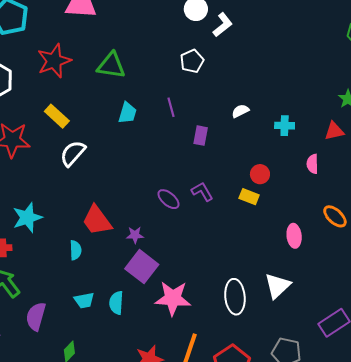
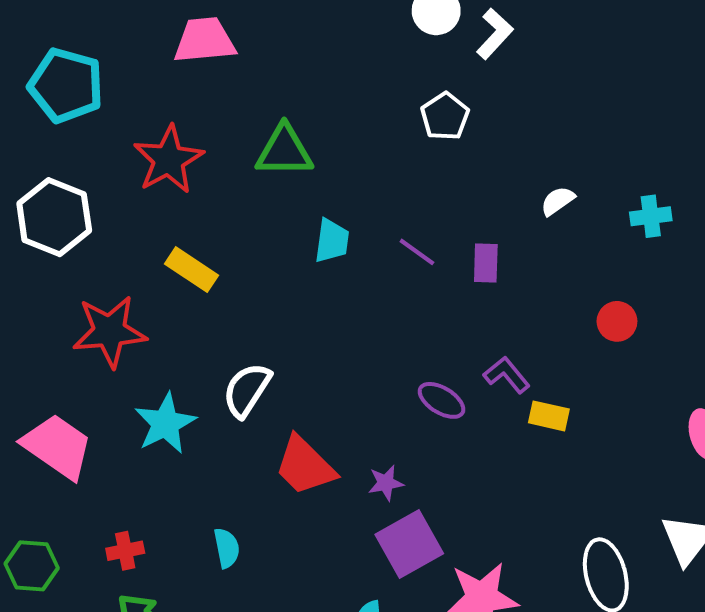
purple line: (171, 107) -> (417, 252), moved, turned -30
white semicircle: (73, 153) -> (247, 390), moved
yellow rectangle: (249, 197) -> (549, 416), moved
cyan star: (27, 218) -> (165, 423), moved
cyan semicircle: (76, 250) -> (227, 548), moved
purple square: (142, 267) -> (409, 544), turned 32

